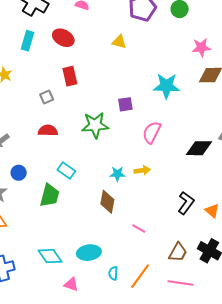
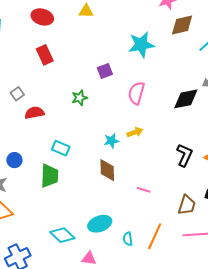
red ellipse: (63, 38) -> (42, 17), moved
gray square: (47, 97) -> (17, 94), moved
green star: (95, 125) -> (80, 98), size x0.6

